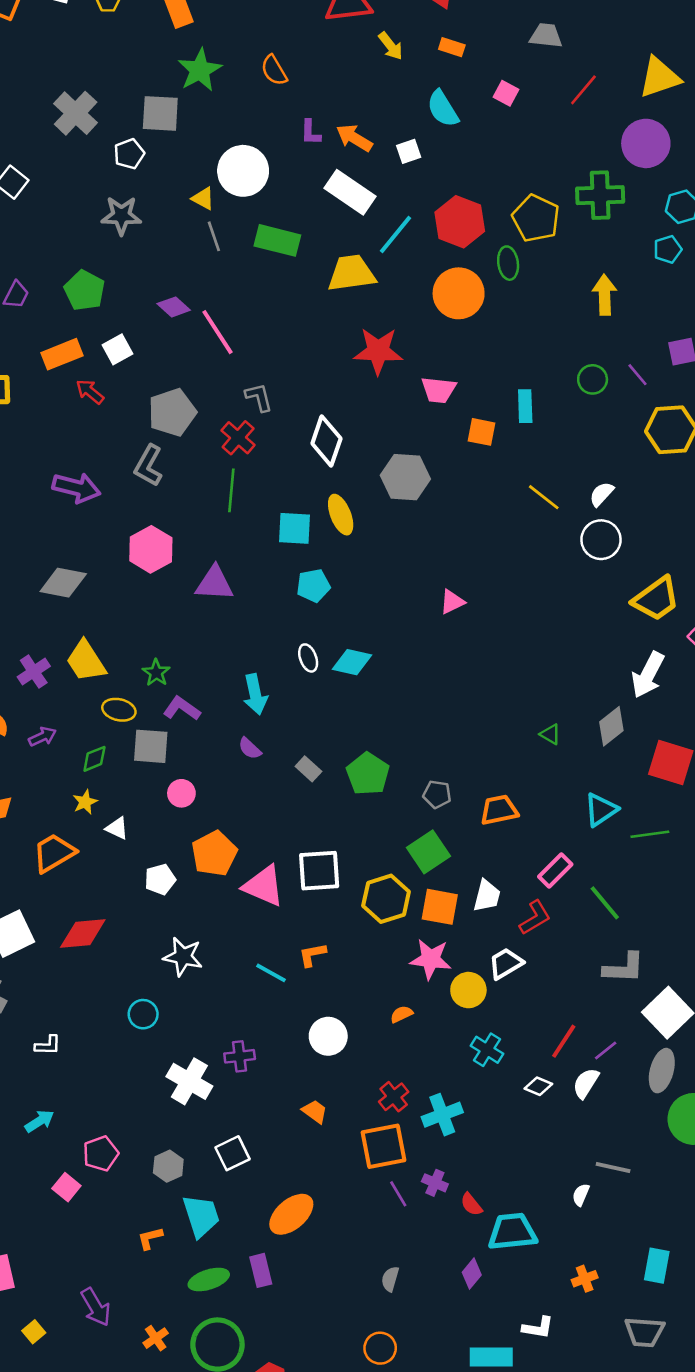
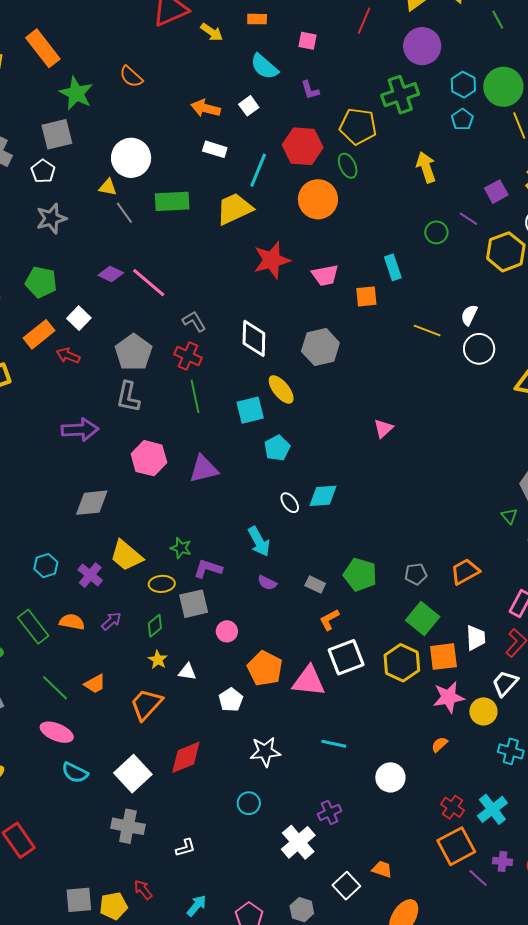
purple L-shape: (311, 132) -> (310, 90), moved
white rectangle: (350, 192) -> (215, 149), size x0.6
green triangle: (550, 734) -> (509, 516), moved, turned 36
orange L-shape: (312, 955) -> (329, 620), moved
white cross: (189, 1081) -> (298, 842), turned 36
orange trapezoid: (315, 1112) -> (382, 869), moved

